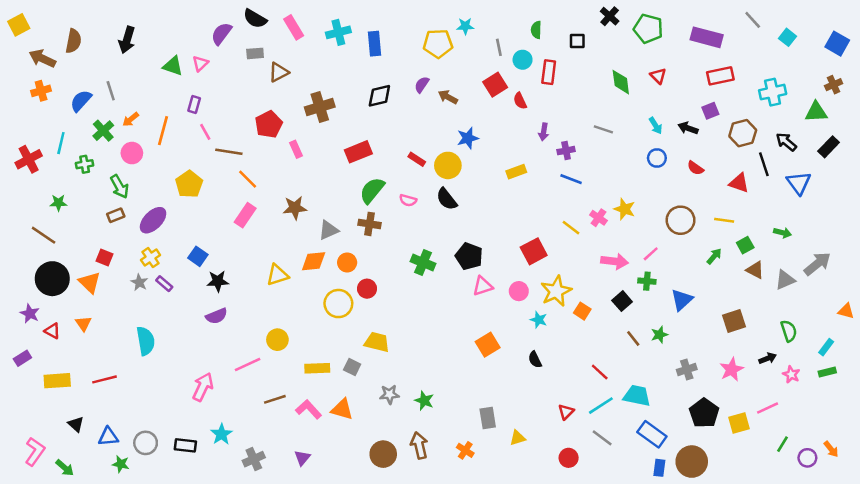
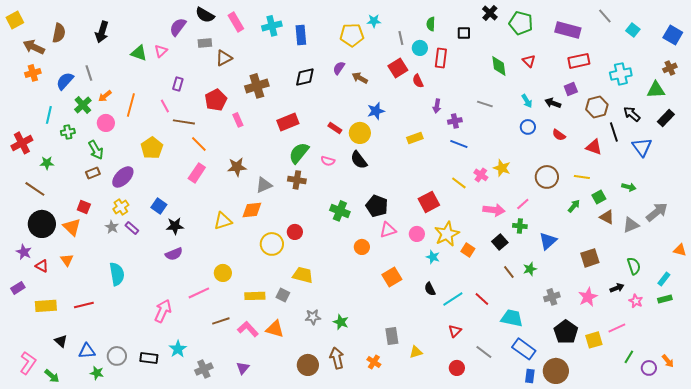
purple rectangle: (194, 105) -> (178, 84), moved
red cross: (29, 159) -> (22, 143), moved
orange circle: (347, 263) -> (362, 247), moved
cyan line: (601, 406) -> (453, 299), moved

